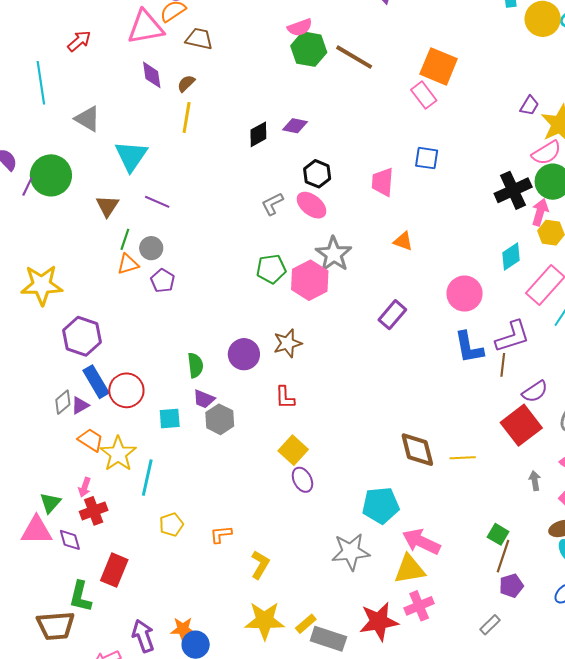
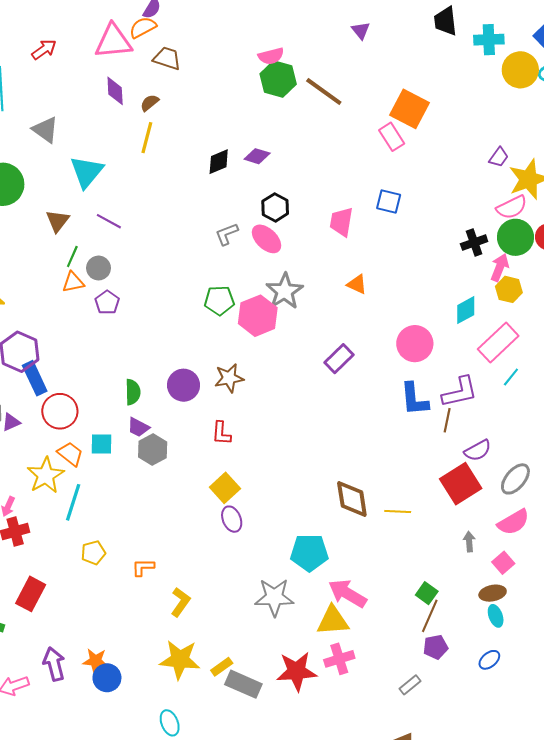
black cross: (513, 190) -> (474, 243), size x0.7
blue rectangle: (96, 382) -> (35, 378), moved
orange trapezoid: (91, 440) -> (70, 454), moved

